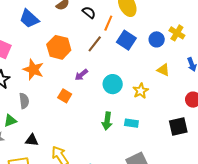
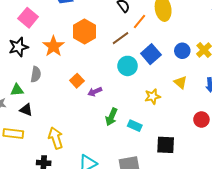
blue square: (126, 40) -> (151, 54), moved
purple arrow: (81, 75) -> (95, 92), moved
cyan circle: (113, 84) -> (128, 66), moved
black square: (178, 127) -> (166, 145), moved
black triangle: (32, 140) -> (26, 110), moved

